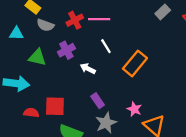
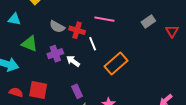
pink line: (99, 19) -> (104, 19), moved
red cross: (75, 20) -> (77, 30), moved, turned 35
gray semicircle: (45, 25) -> (57, 27), moved
purple cross: (66, 50) -> (55, 54), moved

